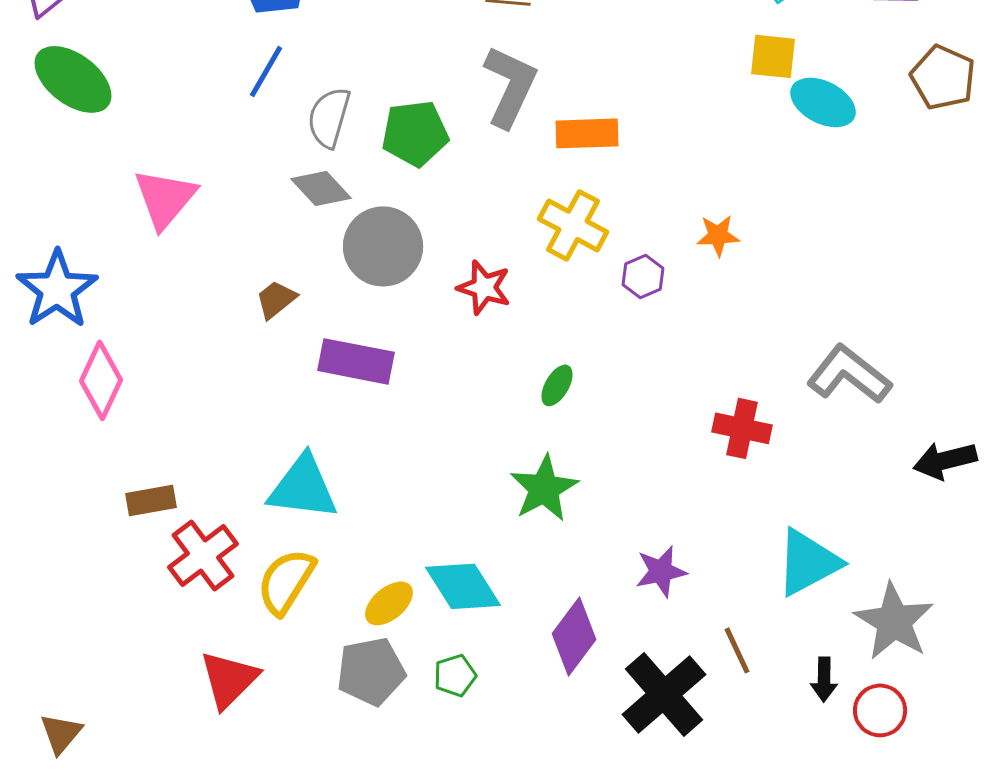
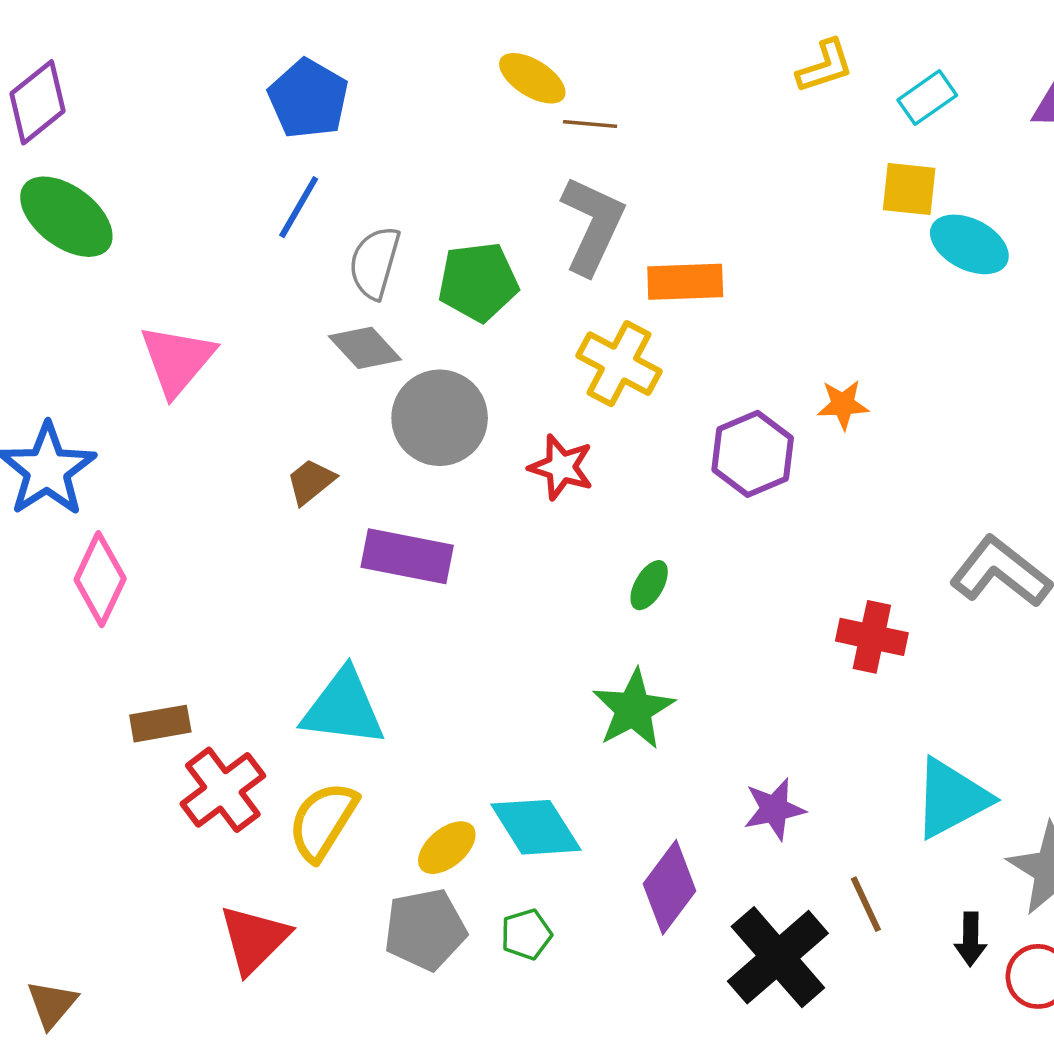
yellow cross: (573, 225) -> (619, 364), moved
purple hexagon: (643, 276) -> (753, 454), size x1.6

